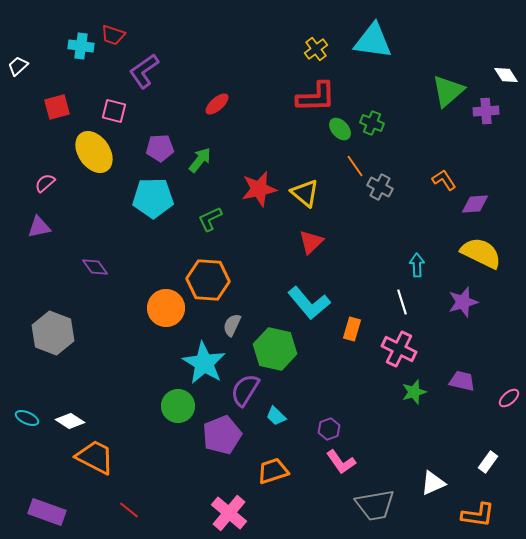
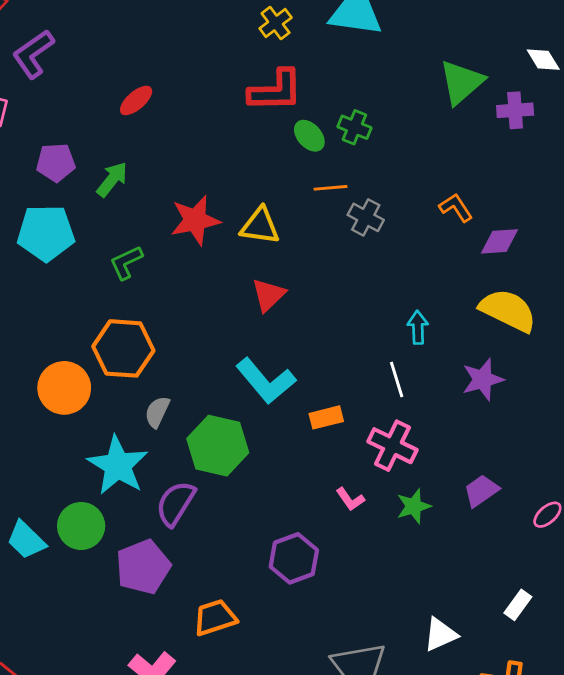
orange line: (355, 166) -> (330, 188), turned -60
yellow triangle: (305, 193) -> (260, 226), turned -32
orange rectangle: (352, 329) -> (326, 417), turned 60
purple trapezoid: (462, 381) -> (481, 491), turned -48
cyan trapezoid: (276, 416) -> (26, 540), moved, size x1.4
purple hexagon: (329, 429) -> (294, 558), size x1.6
pink L-shape: (341, 462) -> (350, 499), moved, size x0.7

